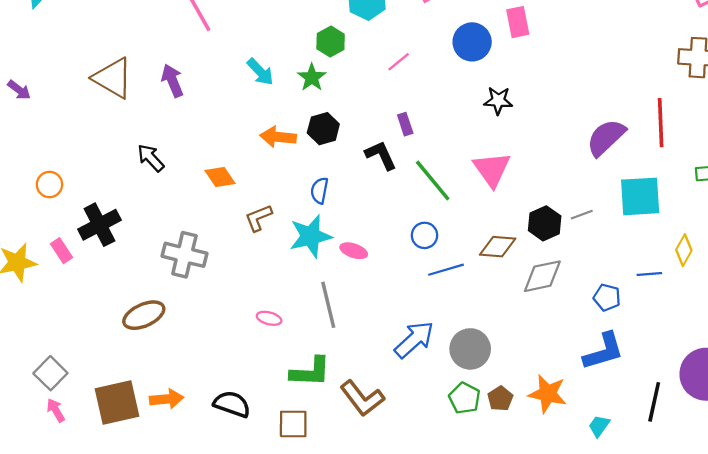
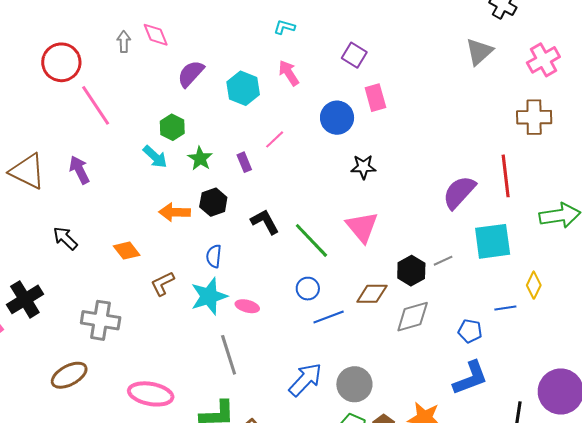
green hexagon: (331, 41) -> (172, 127), moved
purple rectangle: (405, 124) -> (244, 162), moved
pink ellipse: (269, 318) -> (151, 394), moved, size x2.0

